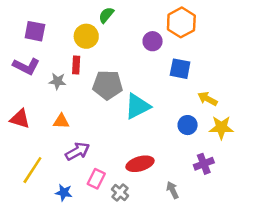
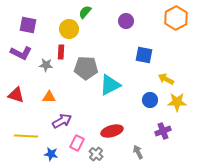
orange hexagon: (181, 22) -> (176, 18), moved
purple circle: (153, 41) -> (126, 21), moved
yellow line: (32, 170) -> (26, 136), turned 60

